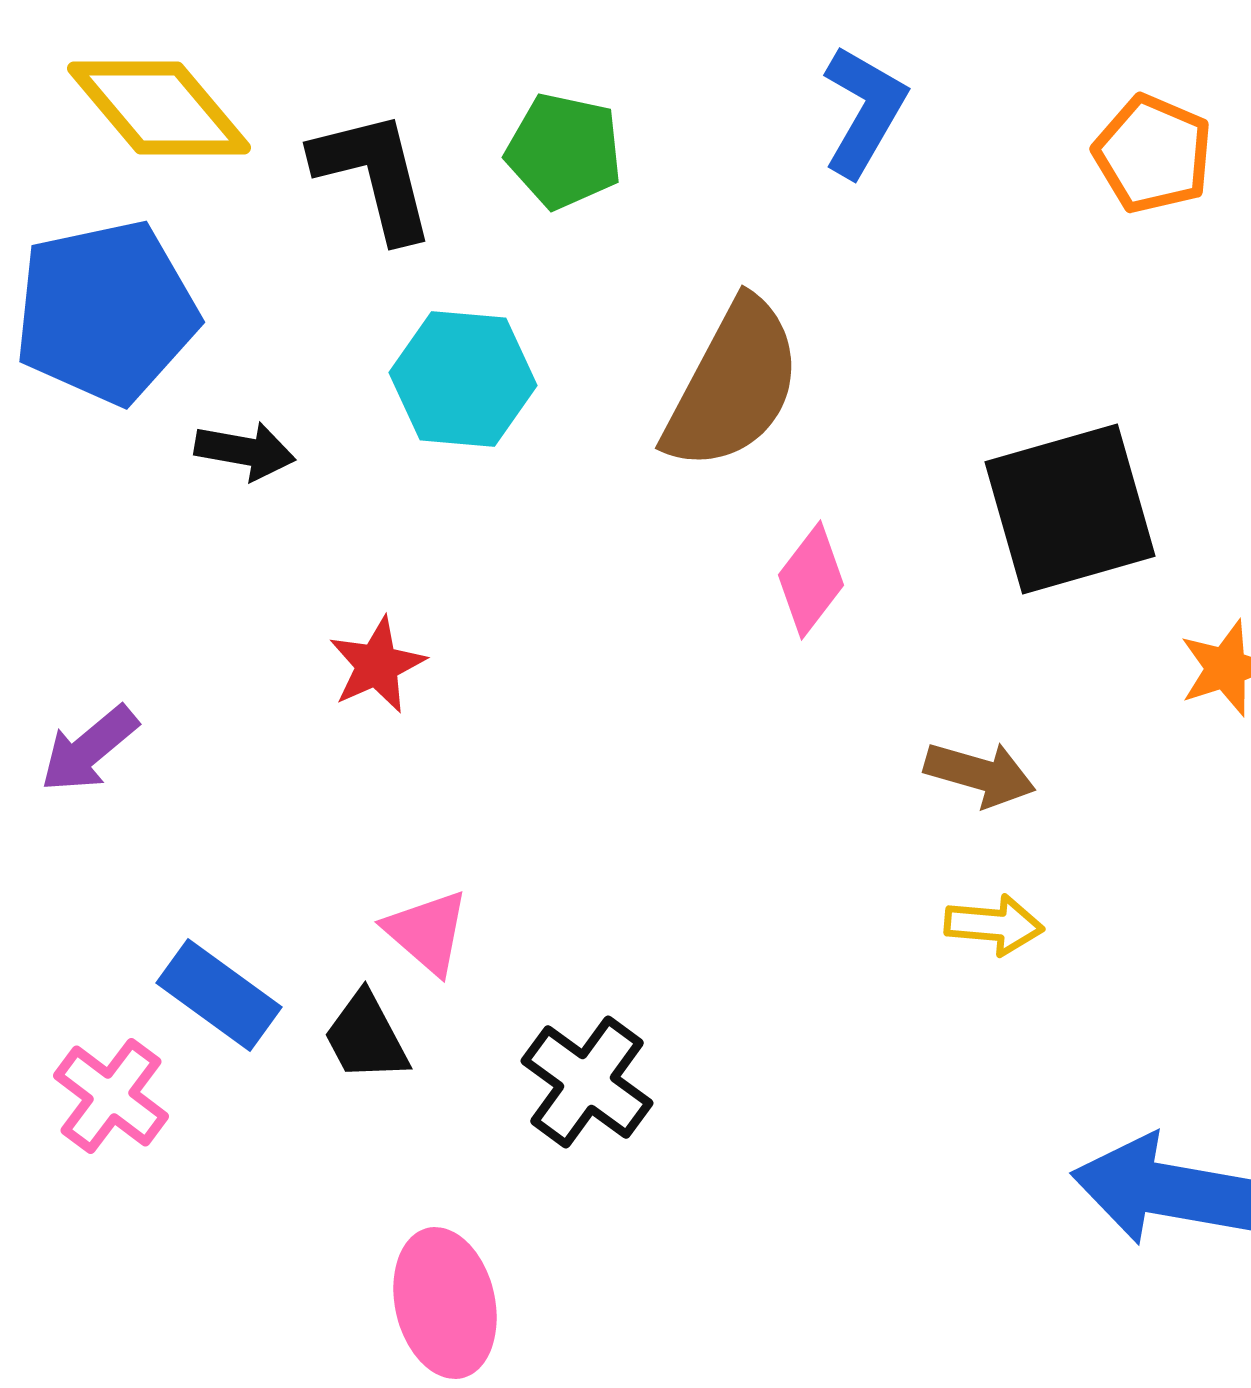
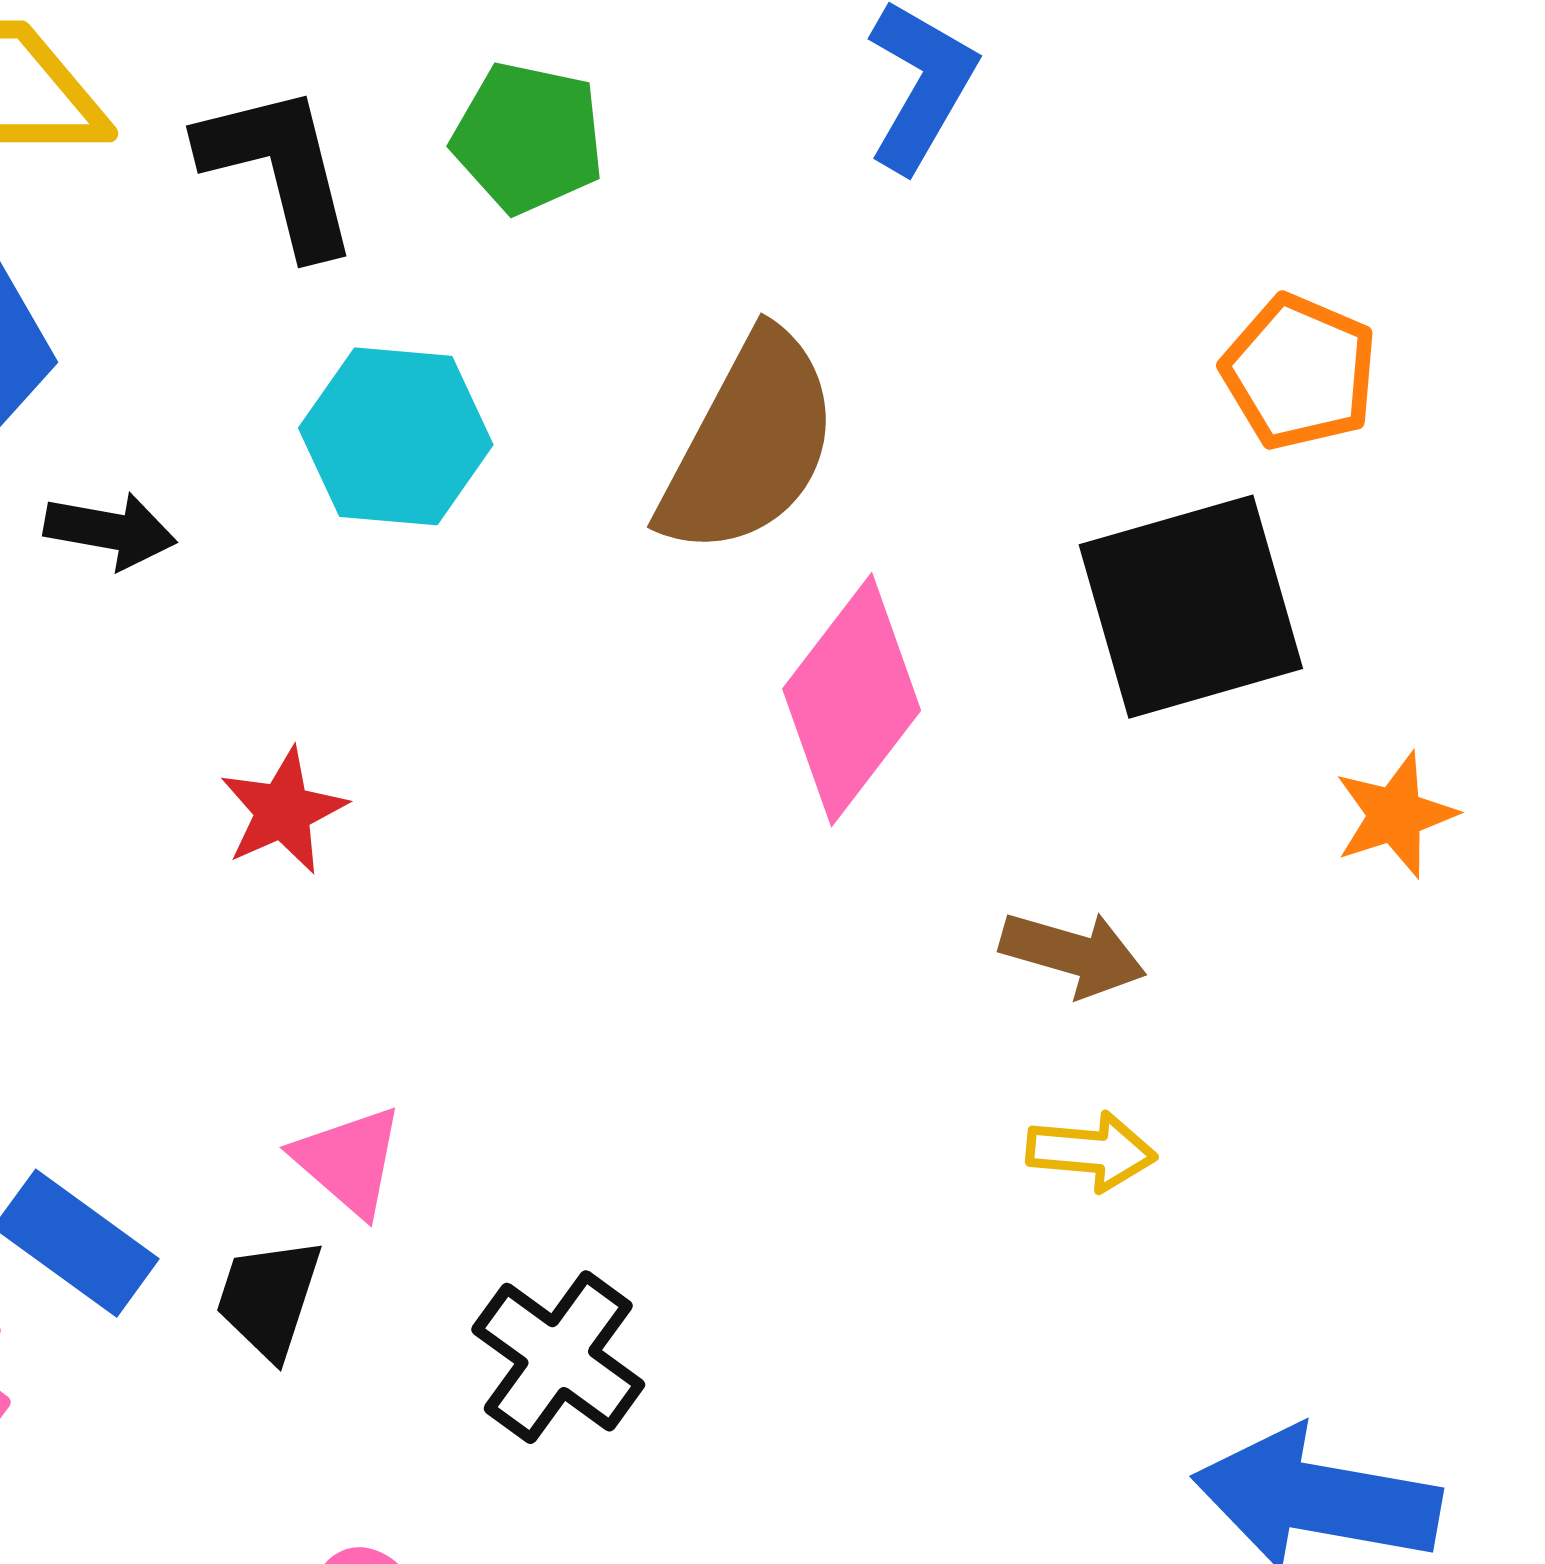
orange pentagon: (1153, 154) -> (1300, 372), moved
pink diamond: (811, 580) -> (852, 700), size x1.6
black trapezoid: (366, 1037) -> (269, 1298), turned 46

